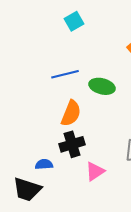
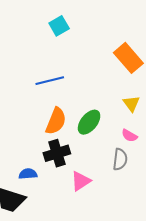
green ellipse: (102, 86) -> (89, 122), moved, turned -65

